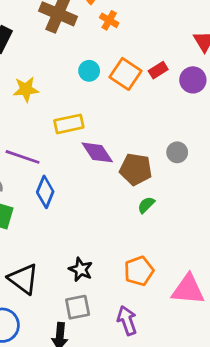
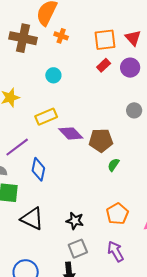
orange square: (125, 74) -> (105, 40), moved, turned -30
gray circle: (177, 152) -> (134, 110), moved
purple line: (23, 157) -> (17, 147), turned -45
black triangle: (23, 279) -> (32, 219), moved

